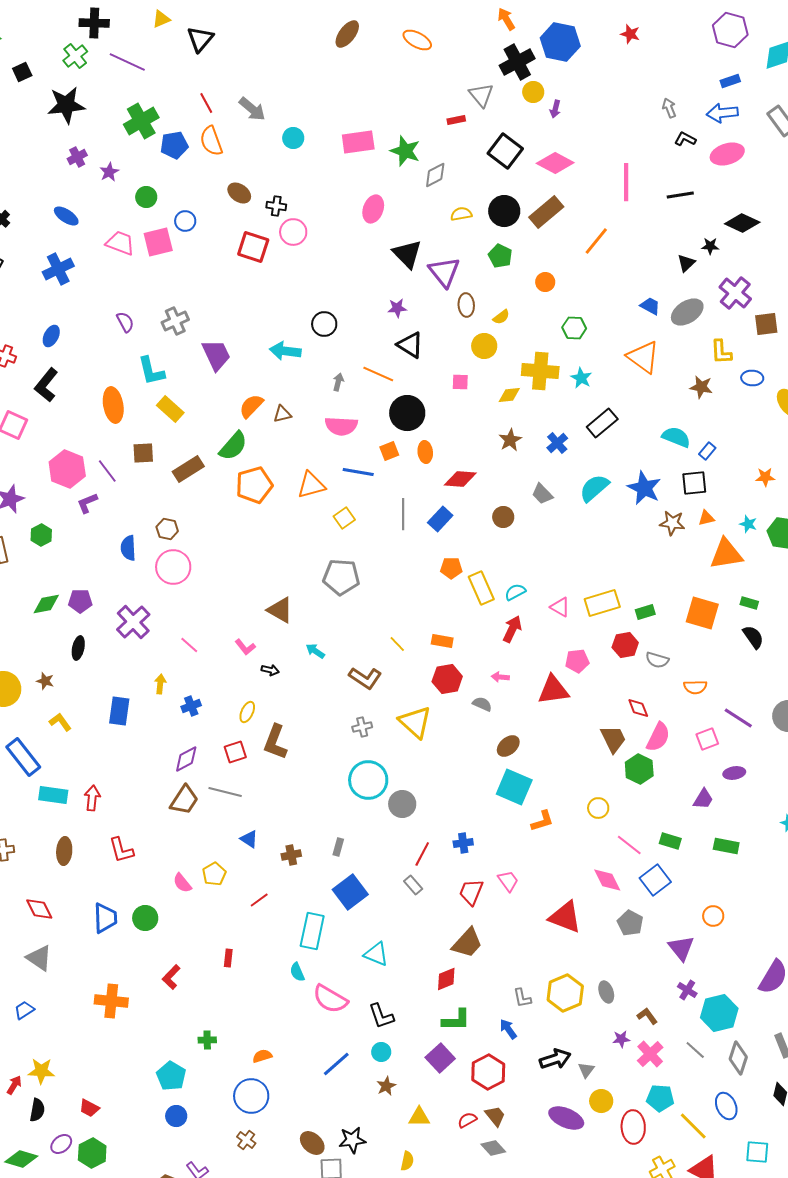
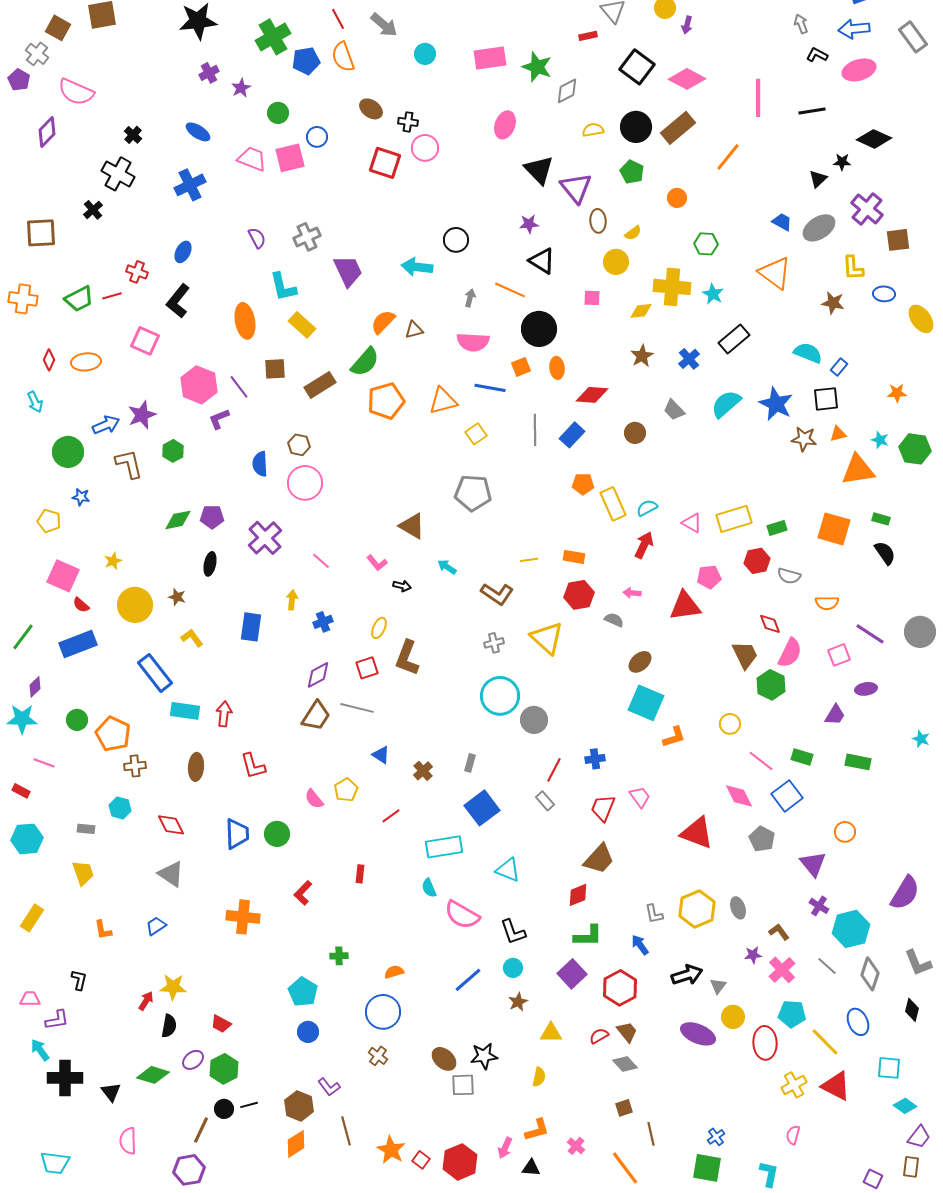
yellow line: (397, 644) -> (529, 560), turned -54
brown cross: (291, 855) -> (423, 771), turned -30
cyan rectangle: (312, 931) -> (444, 847), turned 69

